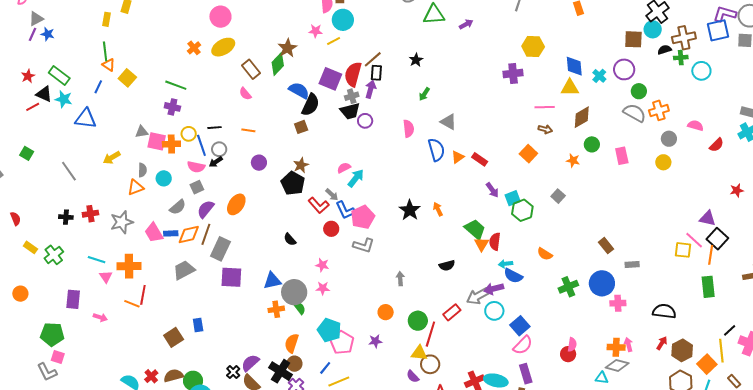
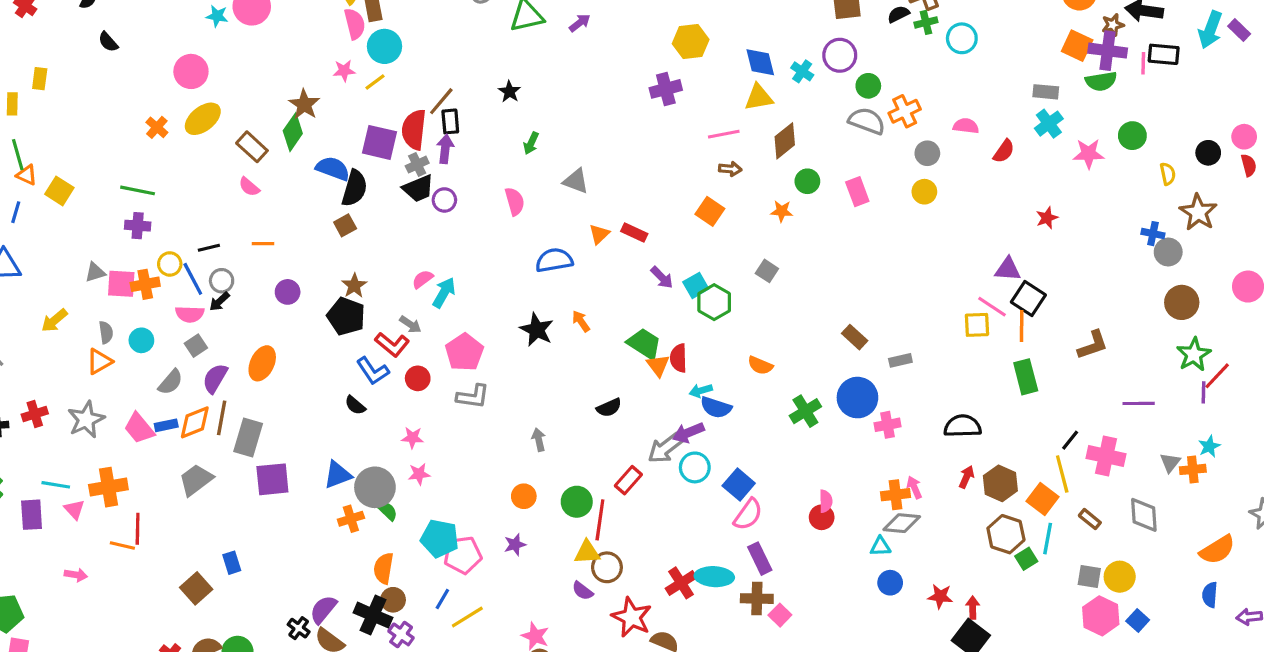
blue semicircle: (436, 150) -> (554, 260), moved, turned -75
blue L-shape: (345, 210) -> (373, 371), moved
purple rectangle: (73, 299) -> (32, 515), moved
pink pentagon: (342, 343) -> (463, 555), turned -30

